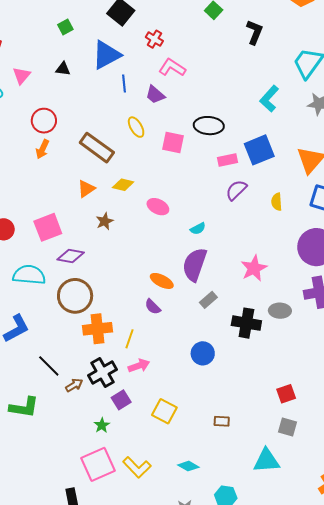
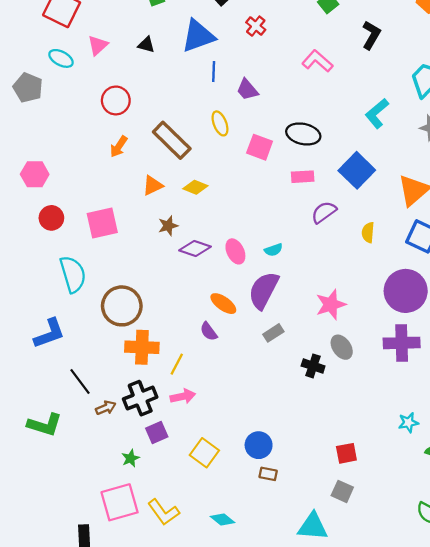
pink L-shape: (172, 68) -> (317, 61), moved
orange arrow: (42, 149) -> (119, 147), moved
blue square: (259, 150) -> (357, 170), turned -32
pink rectangle: (227, 160) -> (303, 177), moved
pink ellipse: (158, 207) -> (235, 251), moved, turned 30
purple diamond: (71, 256) -> (195, 248), moved
cyan semicircle: (29, 275) -> (73, 274), turned 60
gray ellipse: (280, 311) -> (342, 347), moved, turned 45
black cross: (246, 323) -> (313, 366), size x0.7
blue circle: (203, 353) -> (259, 445), moved

